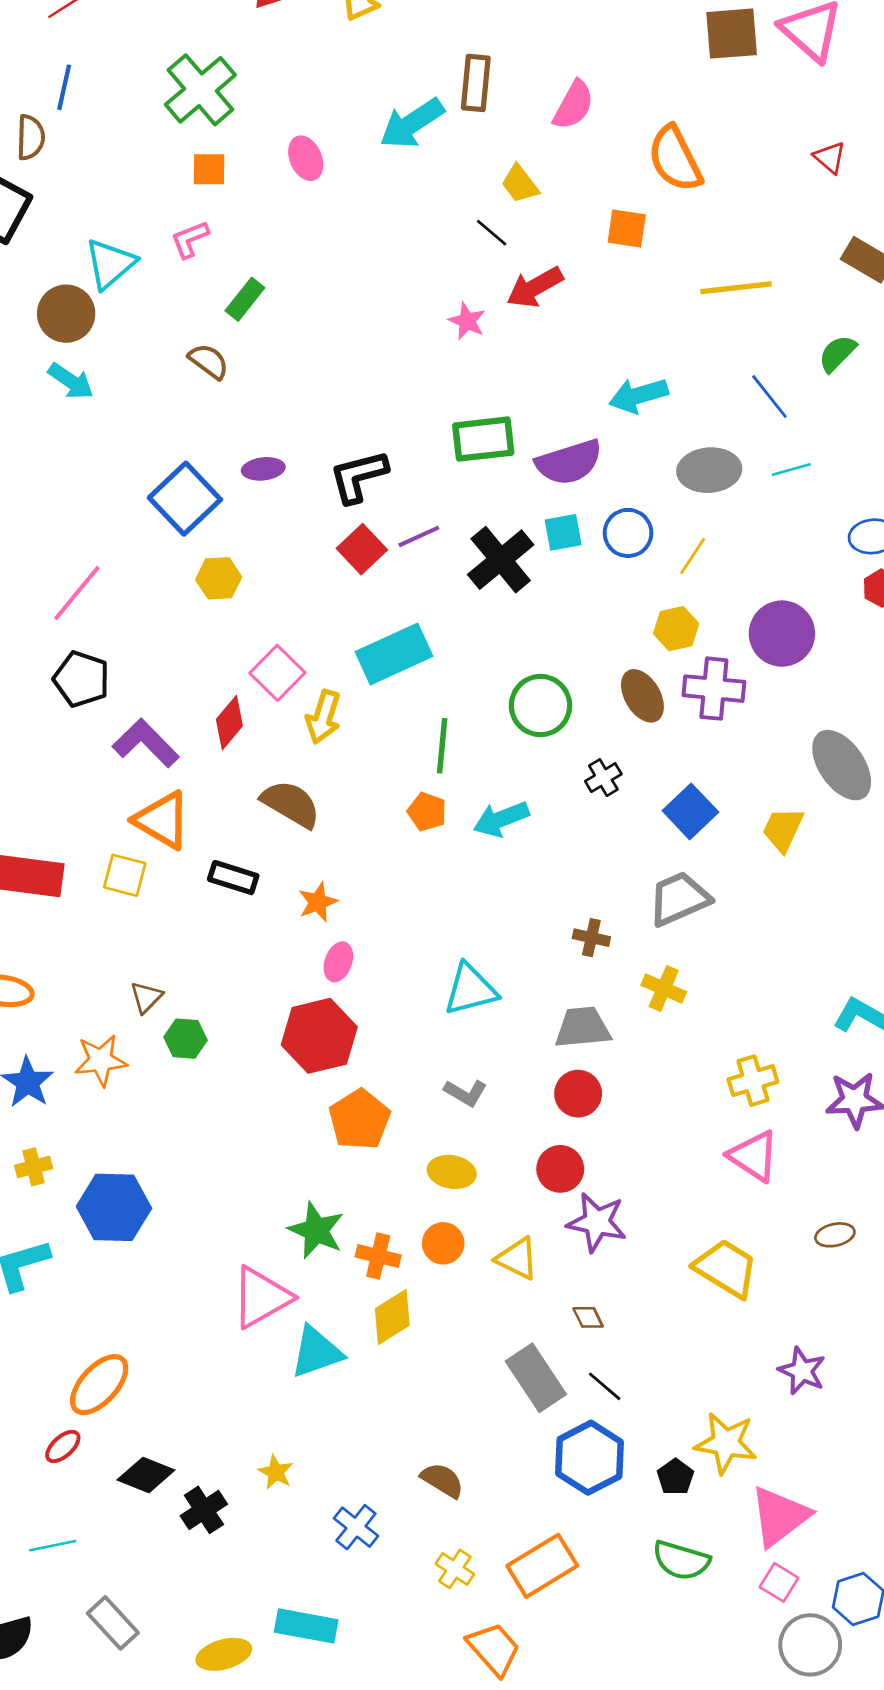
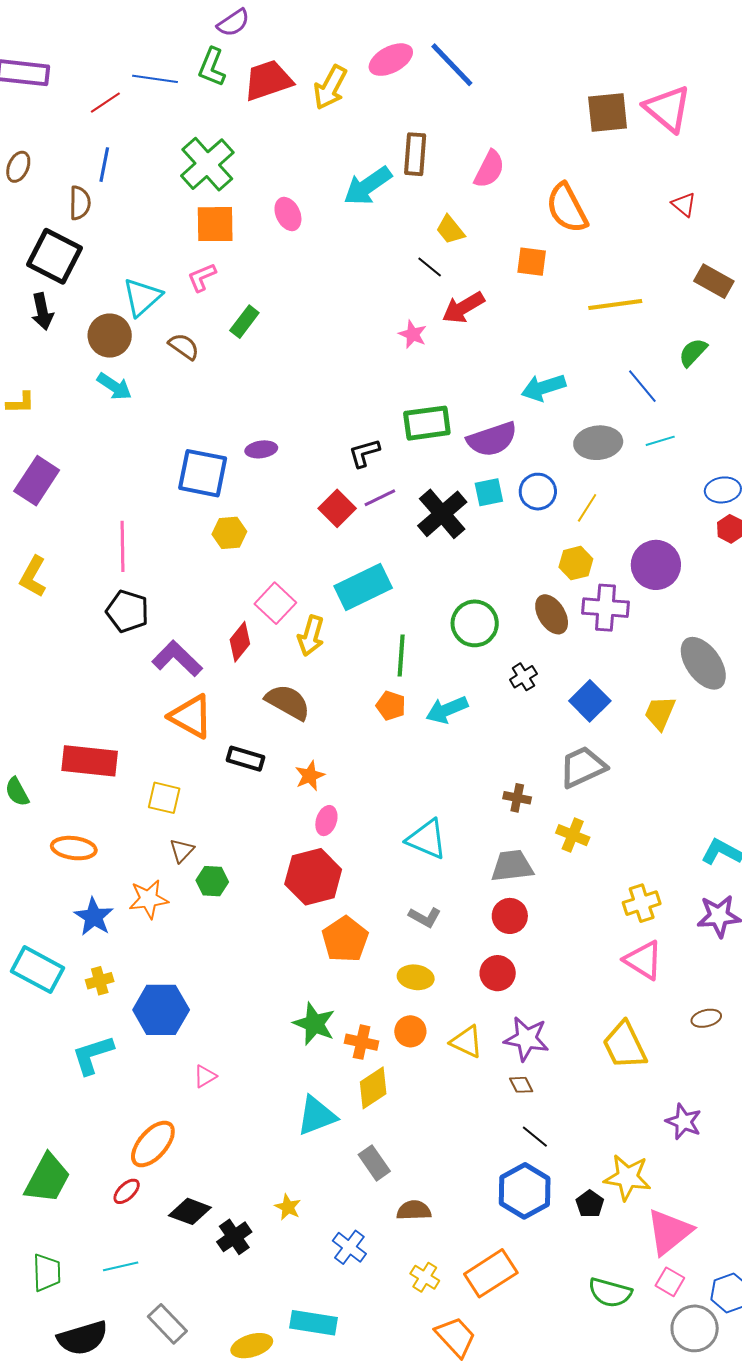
orange square: (209, 169) -> (215, 224), size x1.5
brown semicircle: (209, 361) -> (184, 346), moved
black L-shape: (358, 476) -> (364, 453), moved, size x0.7
blue square: (185, 499) -> (203, 473), turned -34
pink line: (77, 593) -> (123, 546), turned -39
yellow square: (125, 875) -> (164, 798), moved
cyan triangle: (470, 989) -> (427, 839), turned 39
purple star: (597, 1222) -> (526, 1039), moved
yellow trapezoid: (726, 1268) -> (625, 1045), turned -146
pink triangle: (261, 1297) -> (205, 1076), moved, size x0.5
gray rectangle: (536, 1378) -> (374, 1163), moved, size x0.7
brown semicircle: (442, 1480) -> (414, 1210), turned -32
green semicircle: (681, 1560) -> (610, 1293), moved

